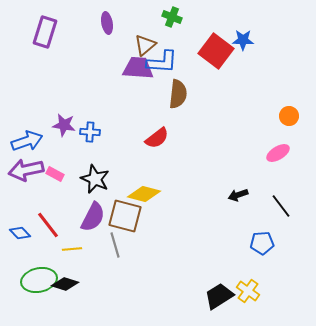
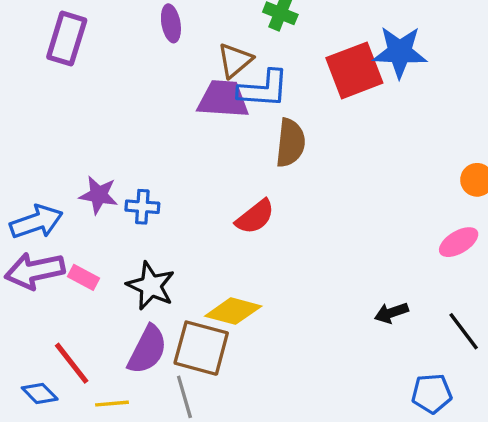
blue star: (243, 40) -> (400, 52), size x1.5
red square: (216, 51) -> (354, 70), turned 32
blue diamond: (20, 233) -> (40, 393), moved

